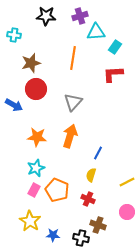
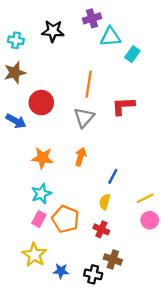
black star: (46, 16) -> (53, 31), moved
orange line: (73, 58) -> (89, 84), moved
brown star: (31, 63) -> (15, 73), moved
red L-shape: (113, 74) -> (123, 106), moved
orange arrow: (70, 136) -> (80, 157), size x0.7
yellow line: (127, 182) -> (145, 198), moved
pink circle: (127, 212) -> (150, 220), moved

